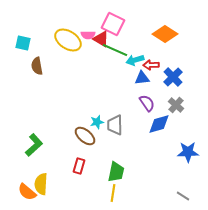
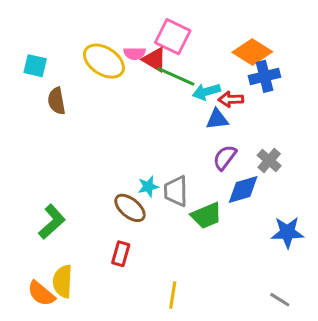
blue cross: (173, 77) -> (265, 76), moved, turned 30
purple semicircle: (147, 103) -> (225, 157), turned -108
green trapezoid: (116, 172) -> (206, 216), moved, turned 55

